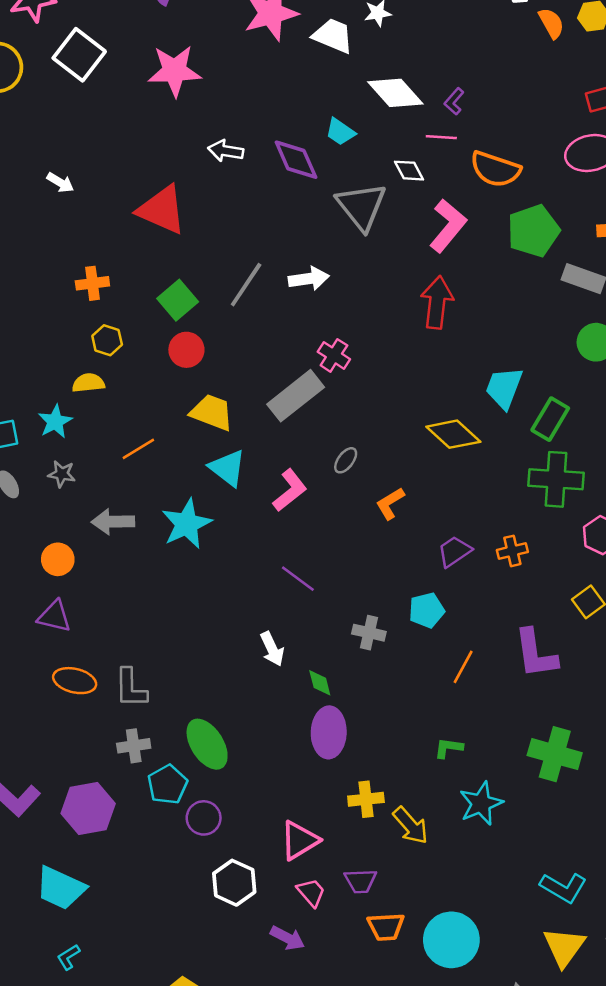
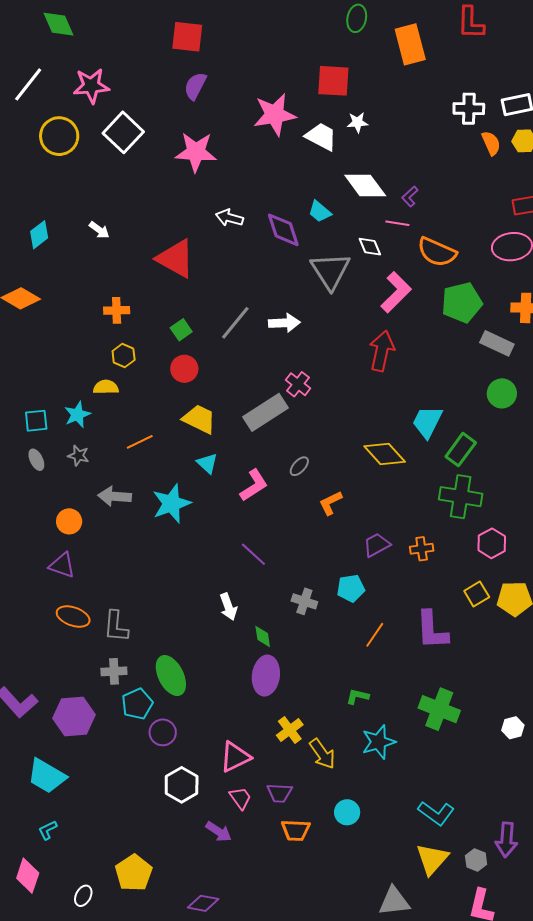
green square: (178, 300) -> (181, 330), size x0.7
cyan triangle: (228, 468) -> (207, 463), size x0.7
yellow cross: (366, 799) -> (290, 730), turned -36
cyan circle: (451, 940) -> (347, 812), moved, size x0.6

